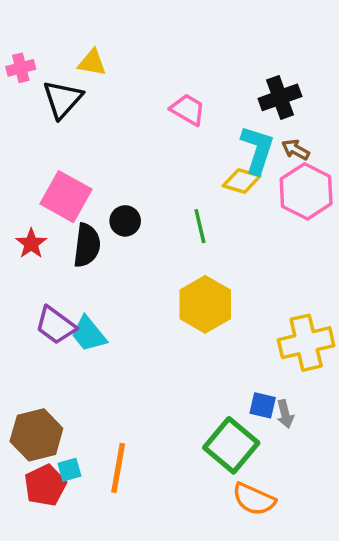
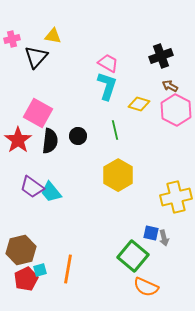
cyan L-shape: (257, 150) -> (107, 86), moved
black circle: (125, 221) -> (78, 136), moved
red star: (31, 244) -> (18, 140), size x1.5

